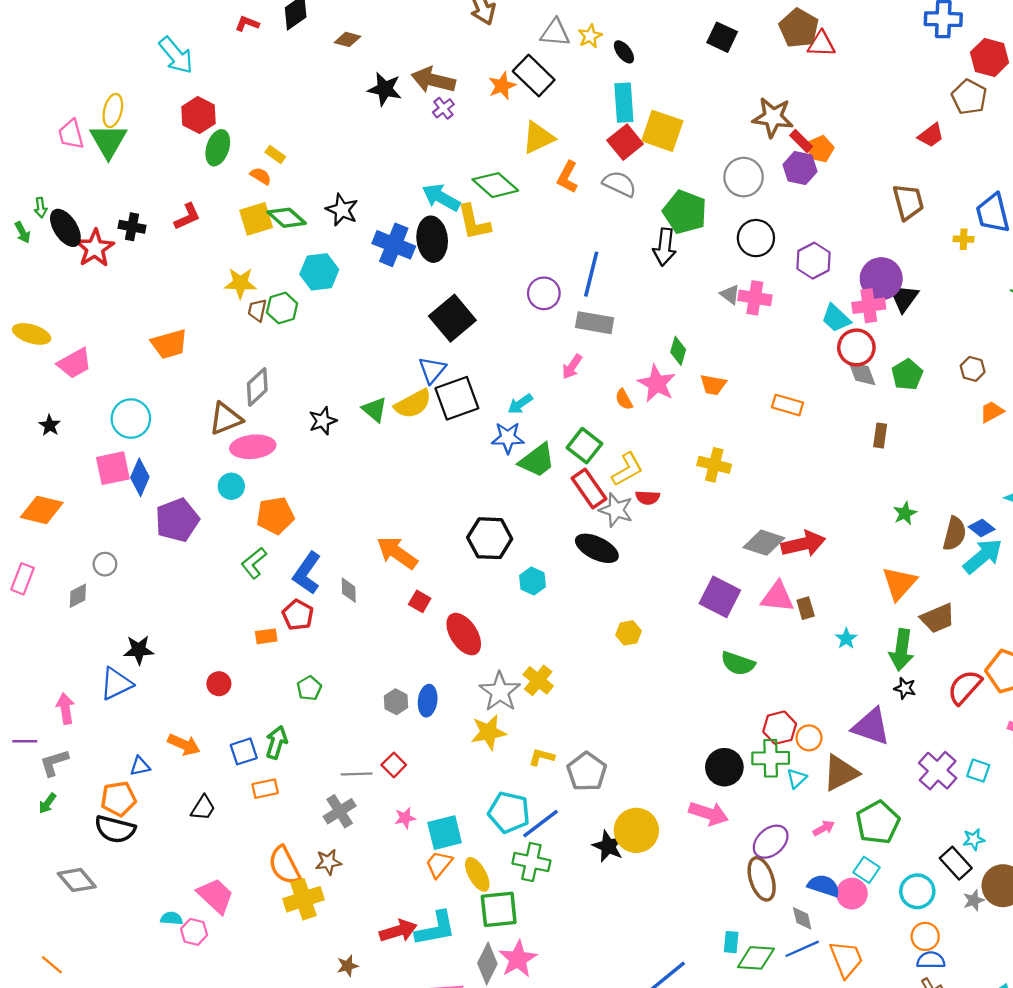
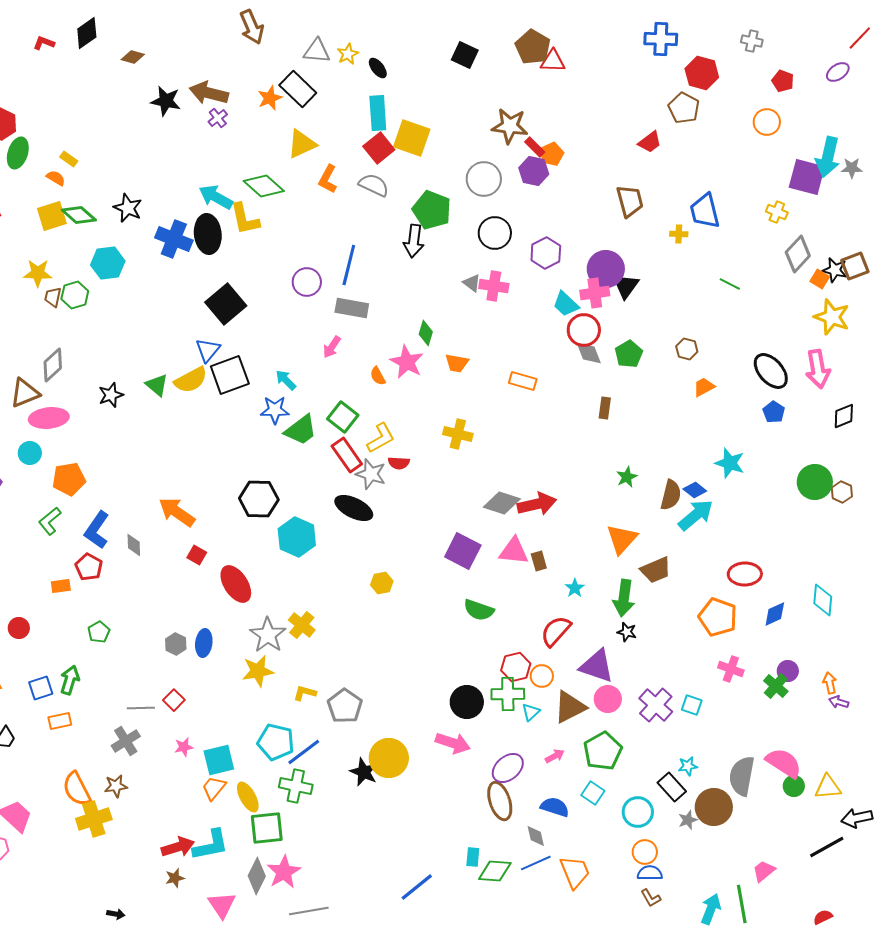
cyan arrow: (520, 404) -> (286, 380), turned 80
cyan hexagon: (533, 581) -> (297, 537), size x1.6
red semicircle: (965, 687) -> (556, 631), moved
pink circle: (852, 894) -> (608, 699), moved
brown star: (348, 966) -> (175, 878), moved

